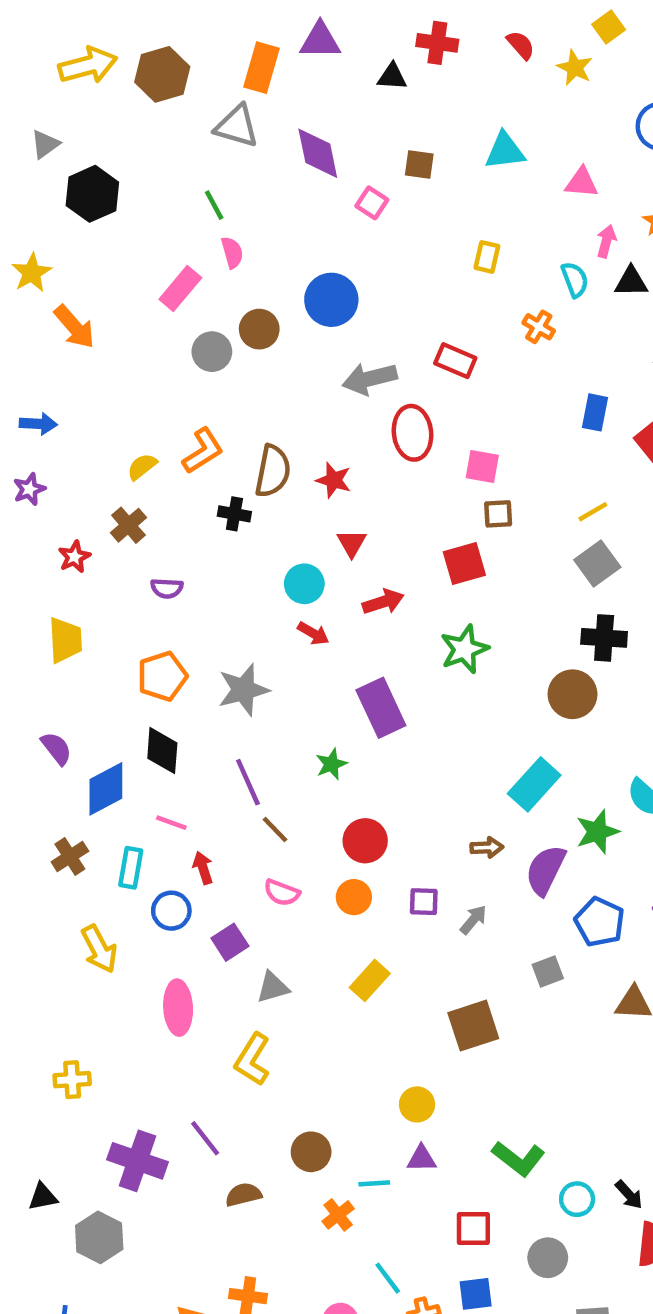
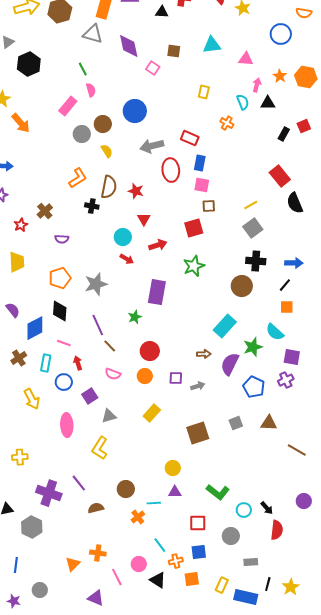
blue rectangle: (595, 412) -> (200, 163), moved
yellow semicircle: (142, 467) -> (107, 151), moved, turned 96
purple rectangle: (381, 708) -> (157, 292), turned 35
gray arrow: (473, 920) -> (198, 386), turned 32
gray square: (548, 971) -> (236, 423), moved

